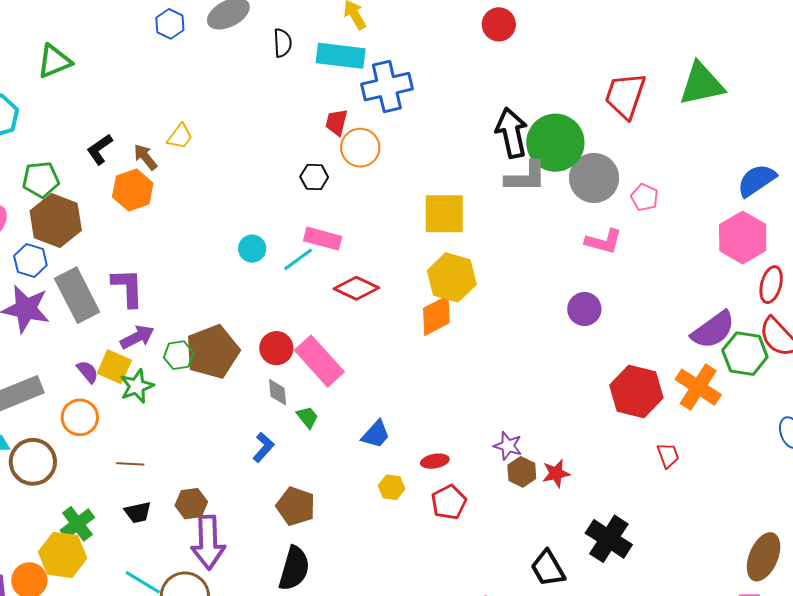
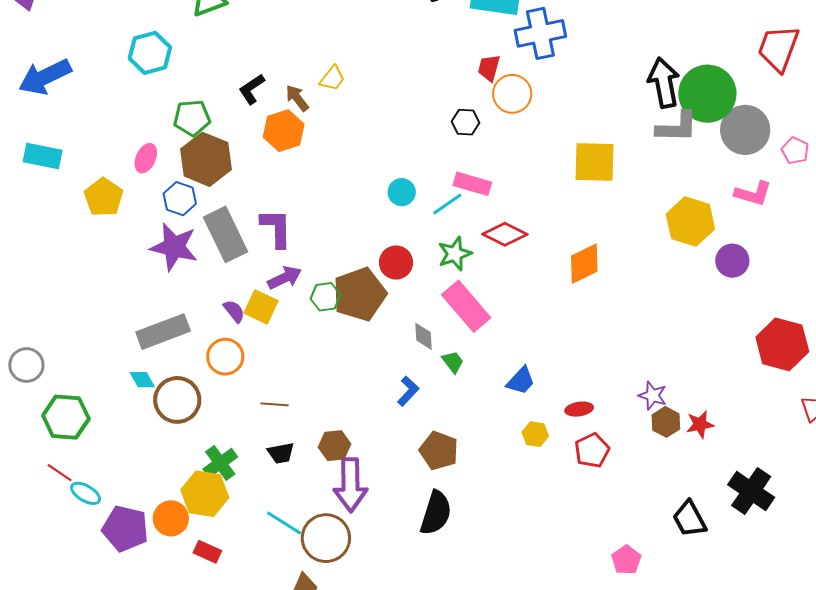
yellow hexagon: (452, 277) -> (690, 222), moved
red circle: (276, 348) -> (396, 262), moved
green star: (137, 386) -> (455, 254), moved

